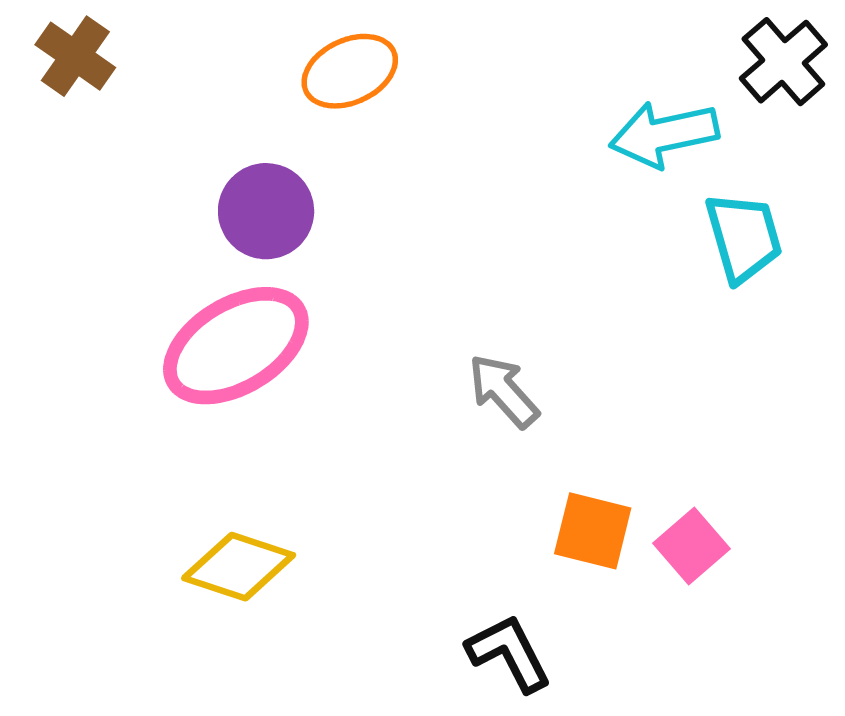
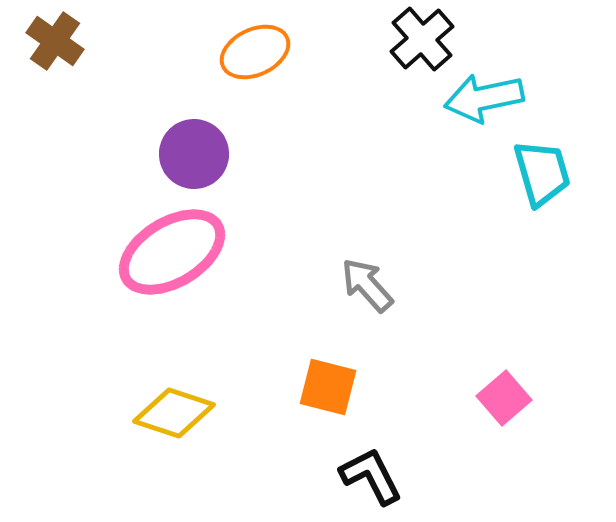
black cross: (783, 62) -> (422, 39), moved
orange square: (593, 531) -> (328, 387), moved

